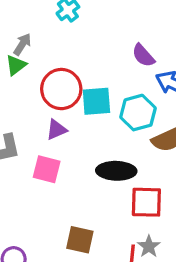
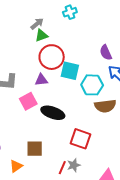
green triangle: (16, 65) -> (41, 35), moved
pink square: (47, 169) -> (28, 101), turned 30
black ellipse: (116, 171) -> (53, 113), moved
brown square: (80, 240) -> (35, 149), turned -30

